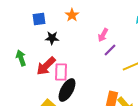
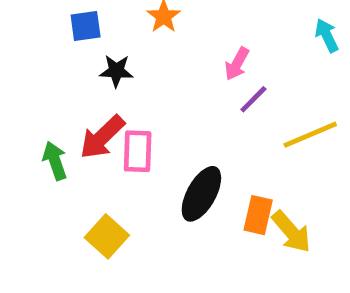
green arrow: (21, 58) -> (55, 161), moved
black ellipse: (67, 90) -> (201, 194), moved

